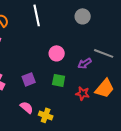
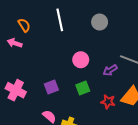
gray circle: (83, 16) -> (100, 22), moved
green square: (59, 80) -> (83, 88), turned -32

